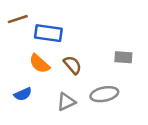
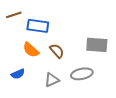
gray rectangle: (123, 57) -> (97, 45), size x1.5

